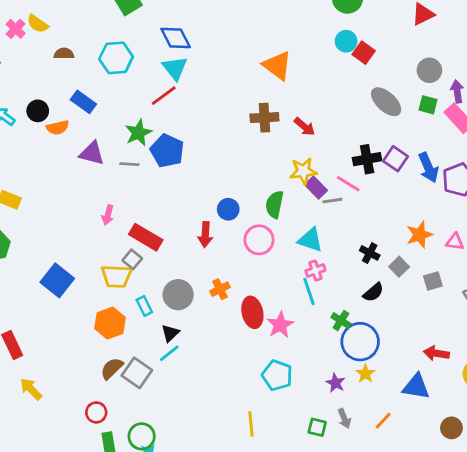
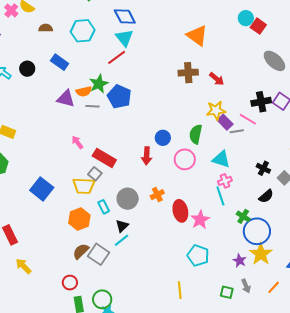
orange semicircle: (58, 128) -> (84, 91), moved
pink arrow: (108, 215) -> (77, 142), turned 128
yellow star: (365, 374) -> (261, 254), size x1.6

